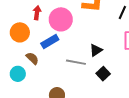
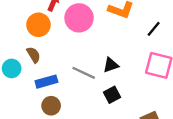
orange circle: (20, 32) -> (38, 25), moved
blue rectangle: (50, 42) -> (46, 82), moved

